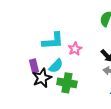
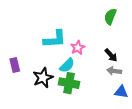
purple rectangle: (34, 66) -> (15, 65), moved
cyan semicircle: (56, 66) -> (67, 65), moved

